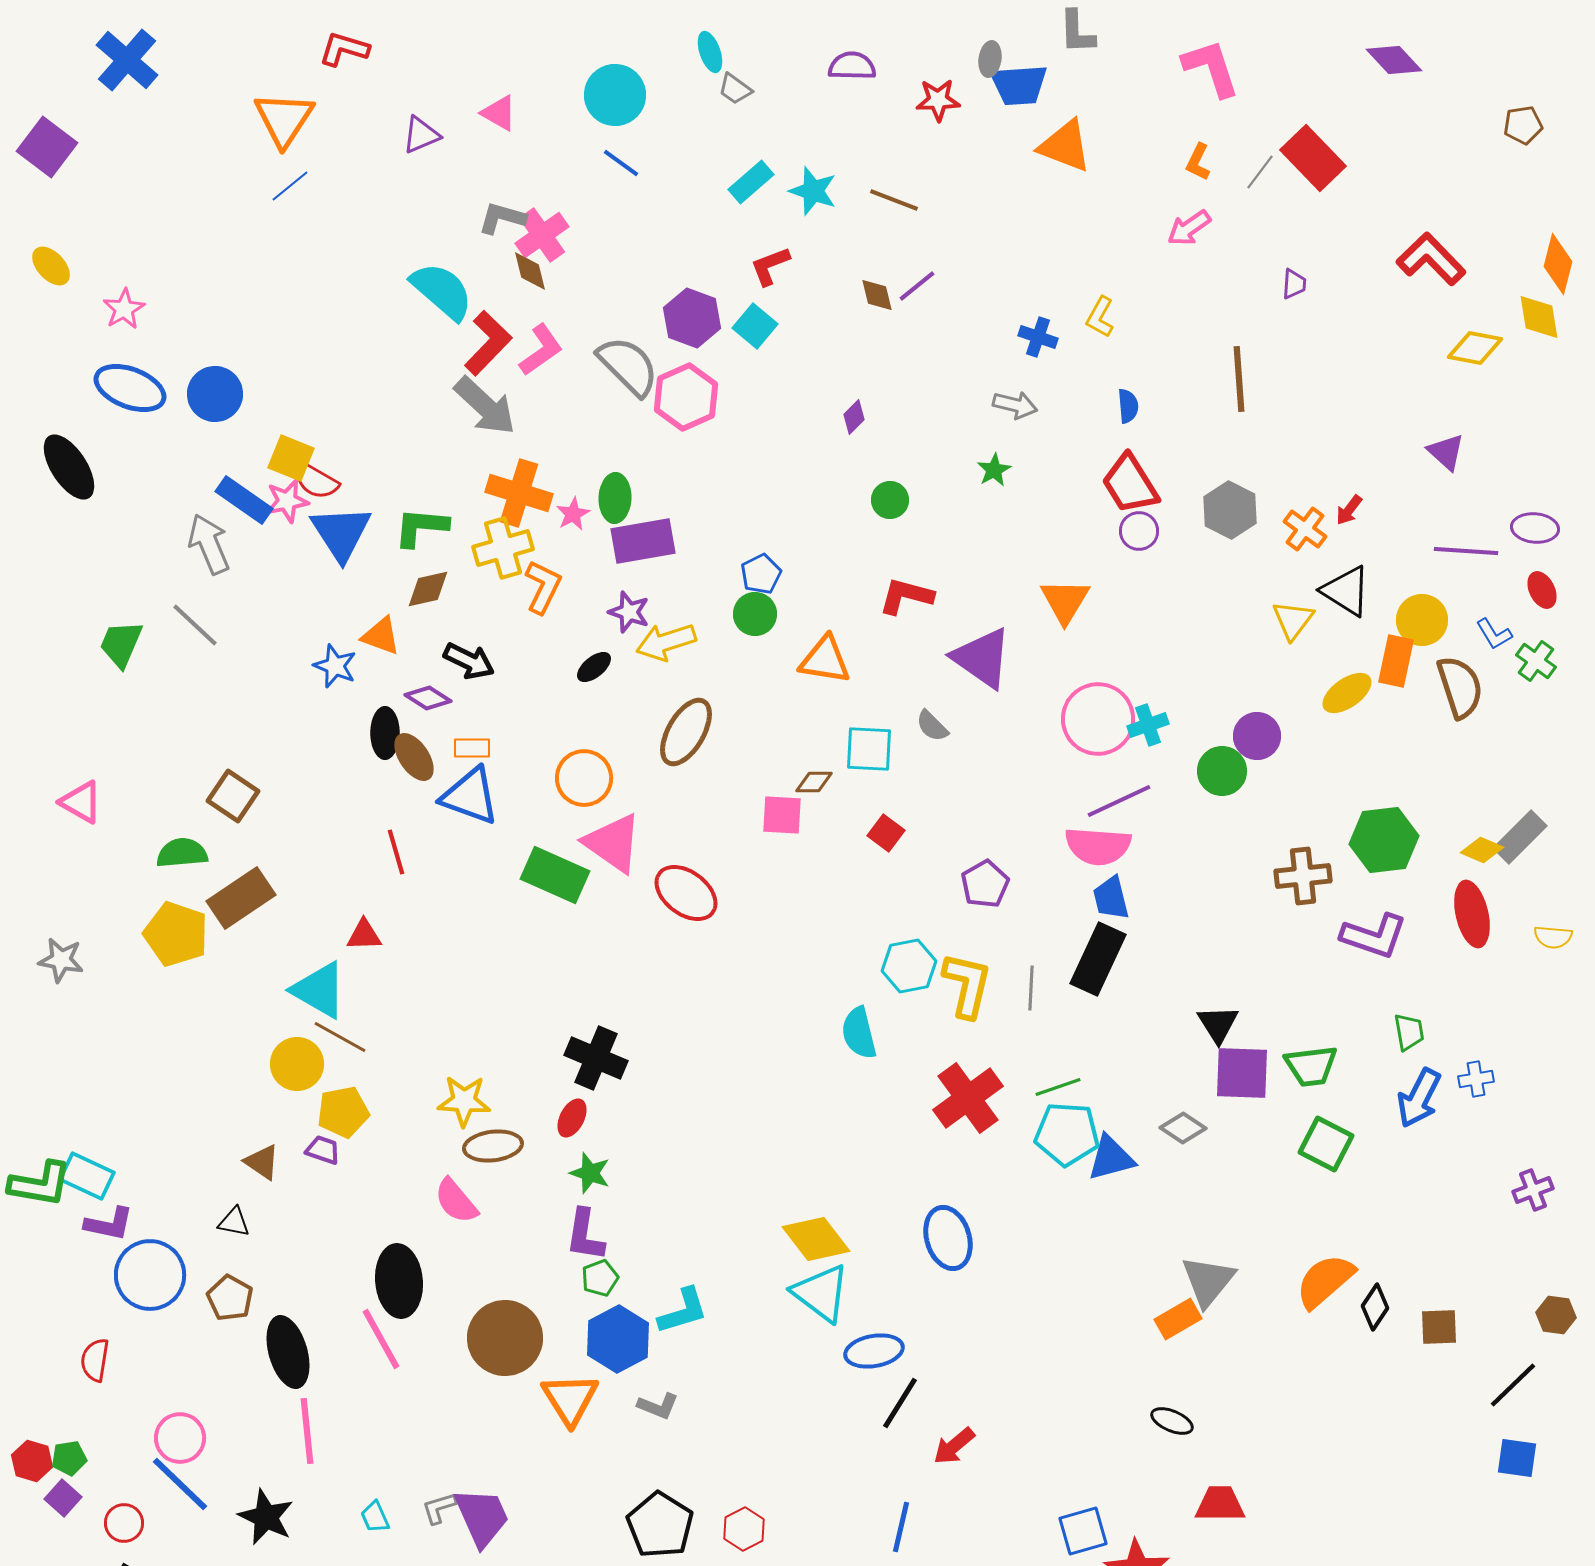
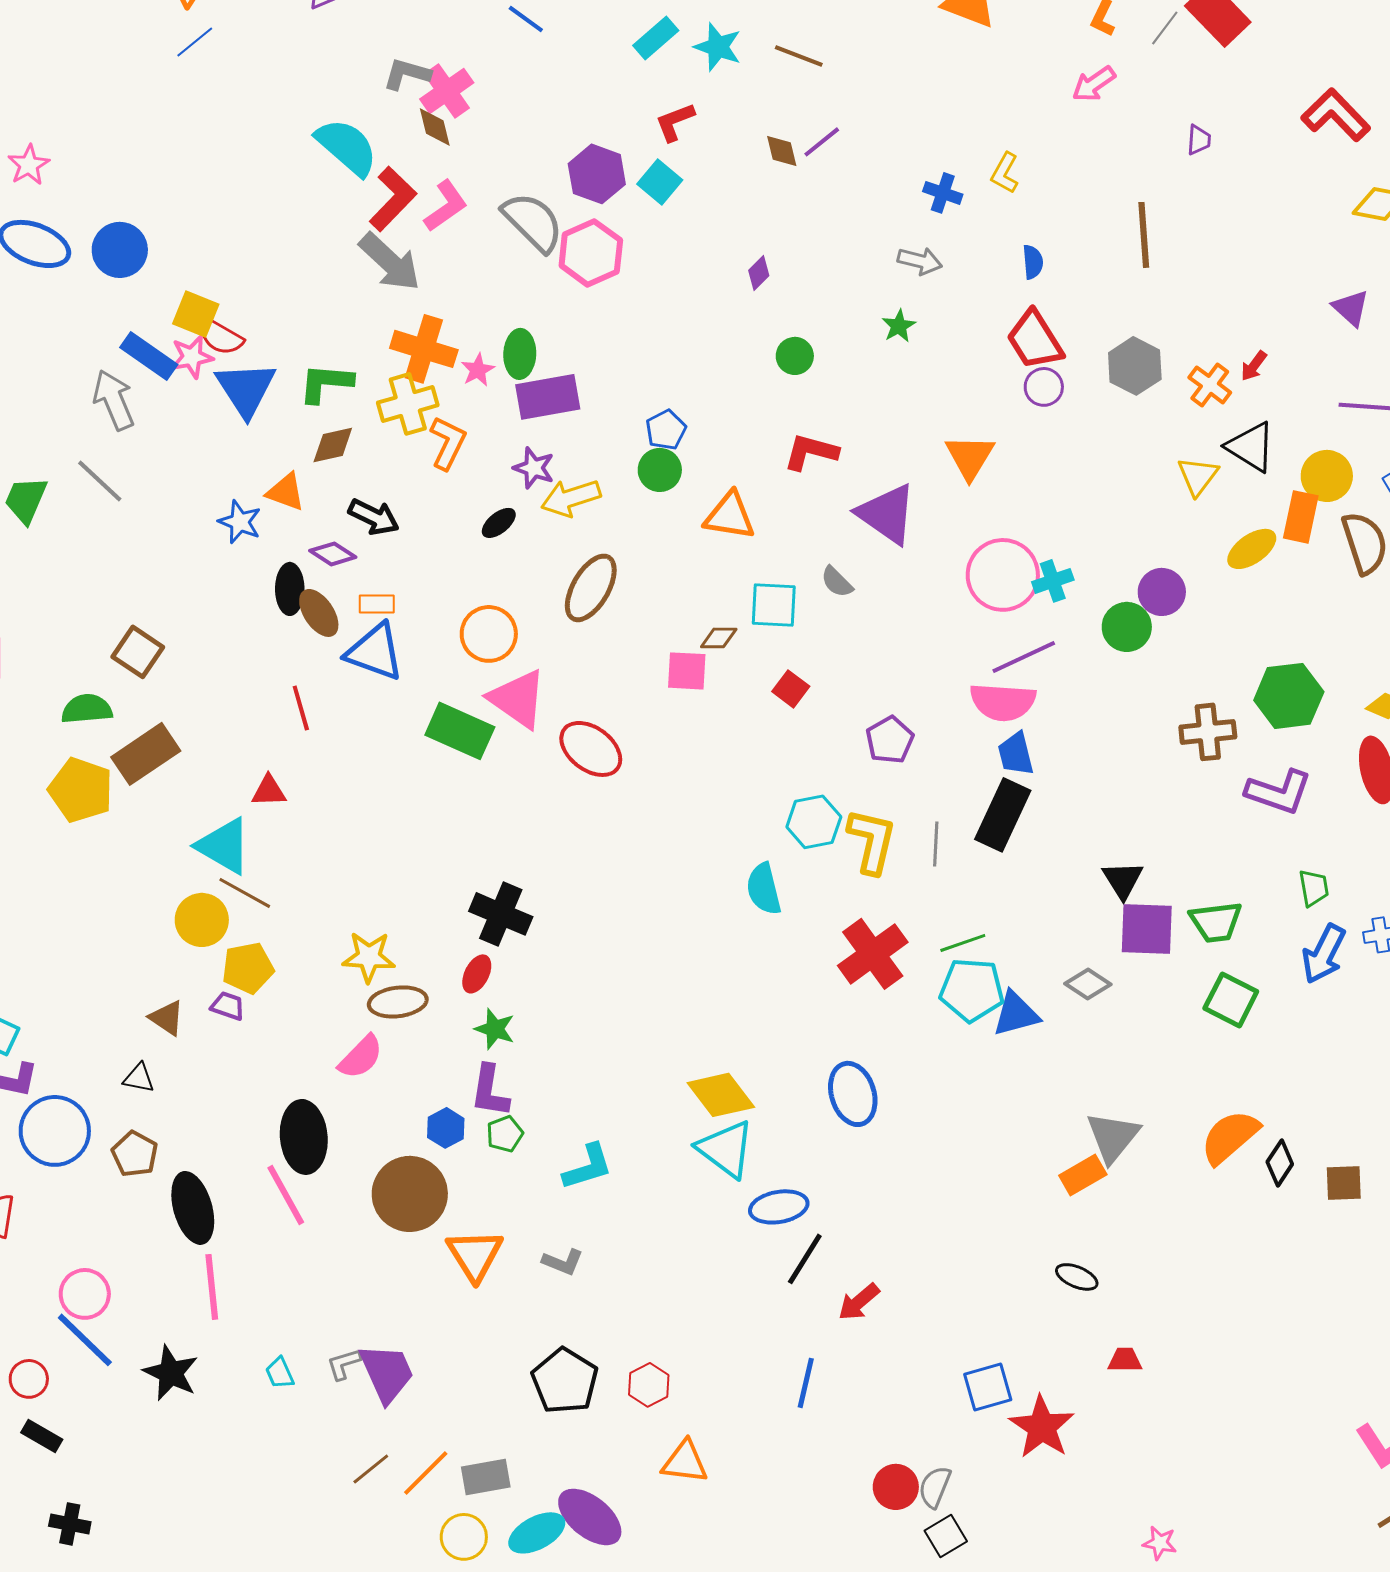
pink semicircle: (456, 1201) -> (361, 1057), turned -96
blue hexagon: (618, 1339) -> (446, 1128), moved, size x0.6
red trapezoid: (1220, 1504) -> (1125, 1360), size x0.7

